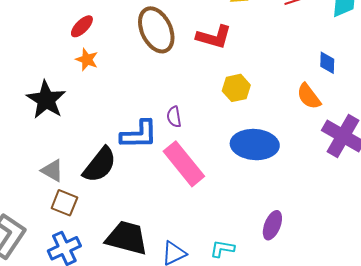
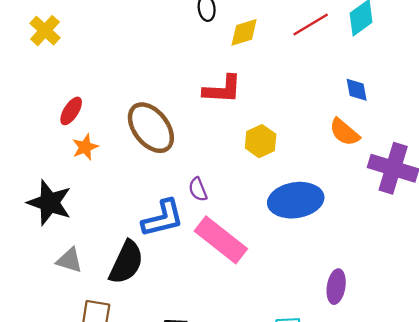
brown ellipse: (156, 30) -> (151, 128), moved
orange star: (87, 60) -> (85, 147), turned -30
gray triangle: (52, 171) -> (69, 260), moved

